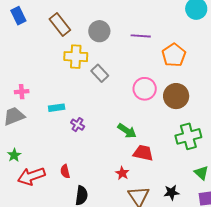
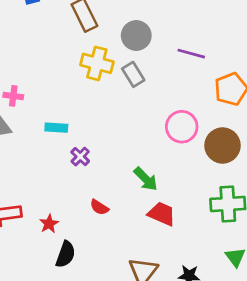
gray rectangle: (100, 73) -> (133, 74), moved
red semicircle: (65, 171) -> (99, 207), moved, turned -56
red star: (122, 173) -> (49, 224), moved

